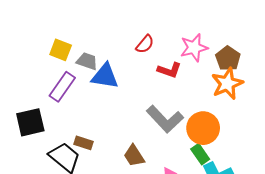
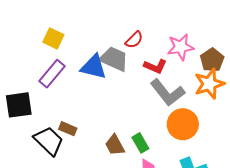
gray trapezoid: (87, 61) -> (114, 59), moved, size x1.4
gray L-shape: (165, 119) -> (167, 93), moved
green rectangle: (200, 154) -> (140, 143), moved

